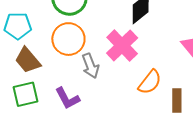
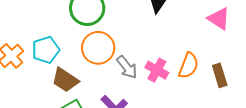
pink cross: (122, 45) -> (157, 70), moved, size x0.7

